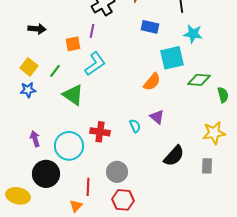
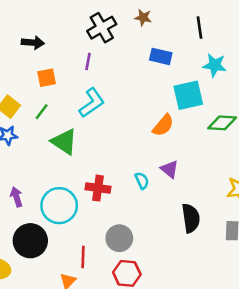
black arrow: (37, 29) -> (33, 43), moved
orange square: (73, 44) -> (47, 78), moved
black semicircle: (174, 156) -> (191, 218), turned -50

